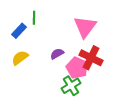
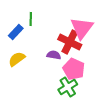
purple semicircle: (57, 54) -> (54, 55), turned 40
red cross: (91, 58) -> (70, 42), moved

